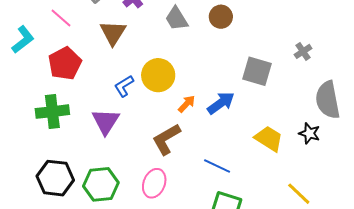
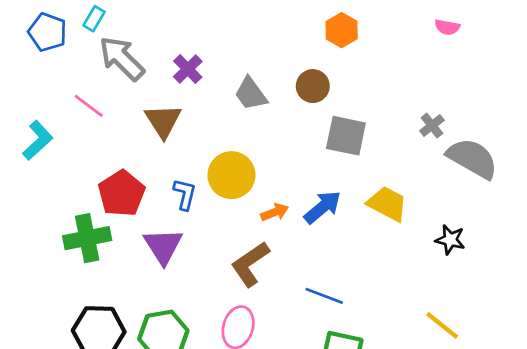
red pentagon: (65, 63) -> (121, 193), moved
gray square: (257, 71) -> (346, 136), moved
blue L-shape: (124, 86) -> (185, 194), turned 140
gray semicircle: (328, 100) -> (472, 158), moved, turned 135
orange arrow: (187, 104) -> (275, 212), turned 30
yellow trapezoid: (269, 139) -> (387, 204), moved

